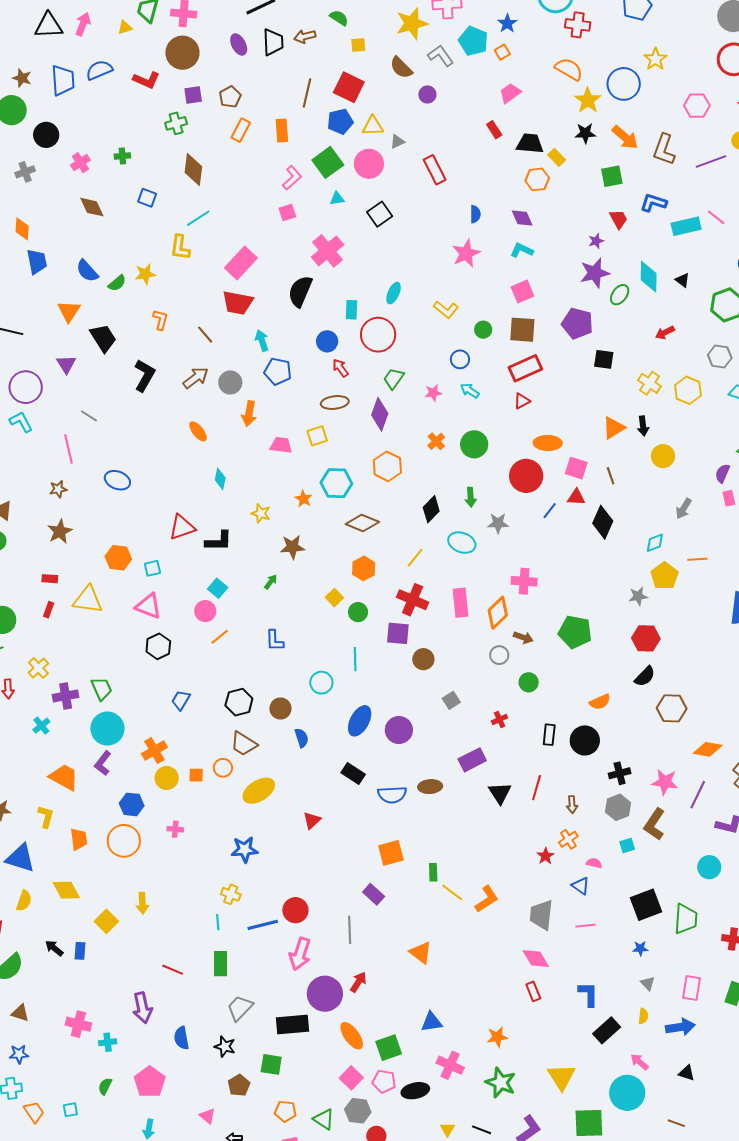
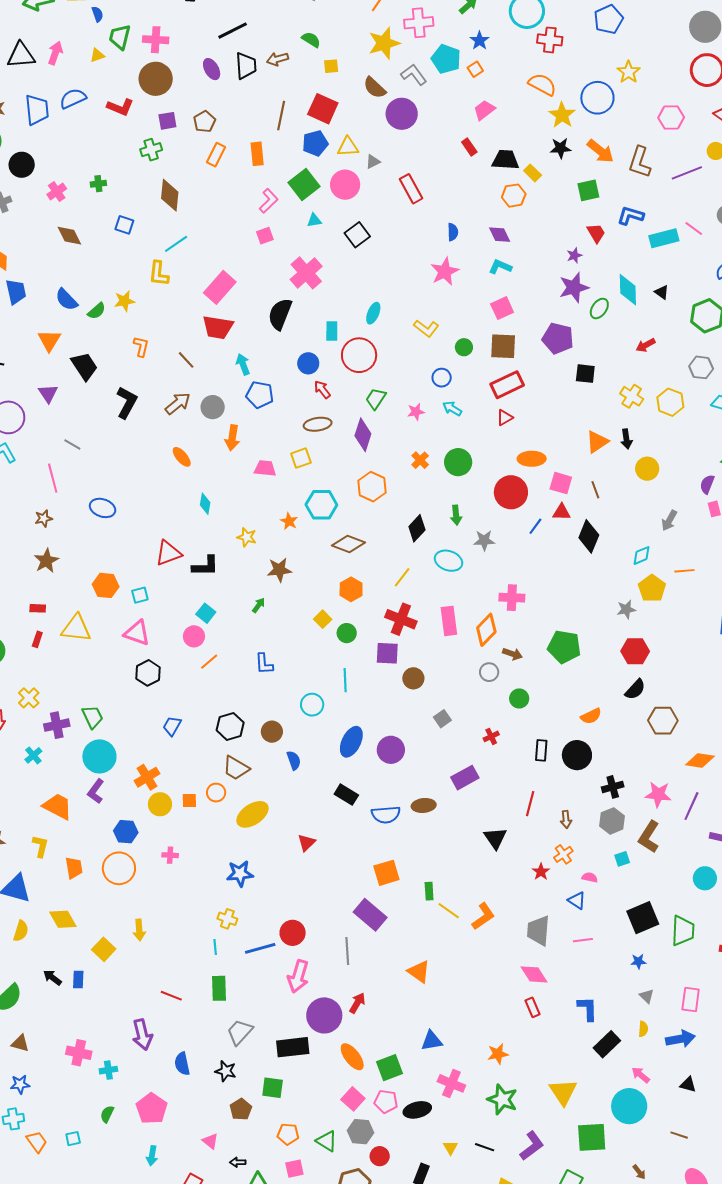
purple circle: (427, 95) -> (402, 114), size x1.8
black triangle: (500, 793) -> (495, 838), moved
purple rectangle: (374, 894) -> (370, 915), size x1.5

